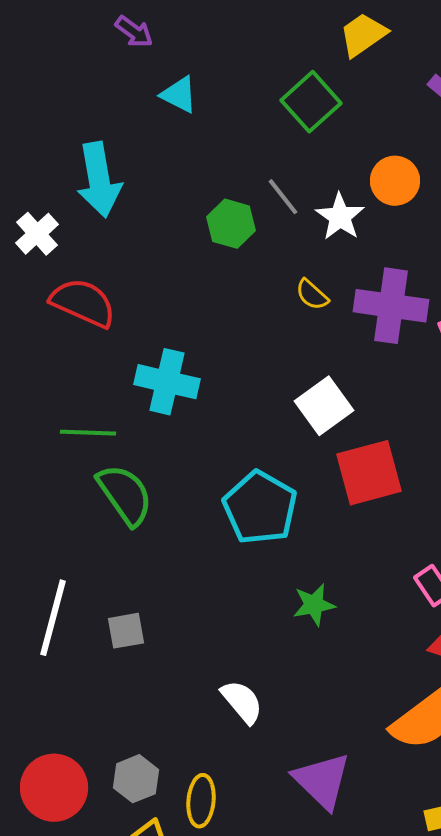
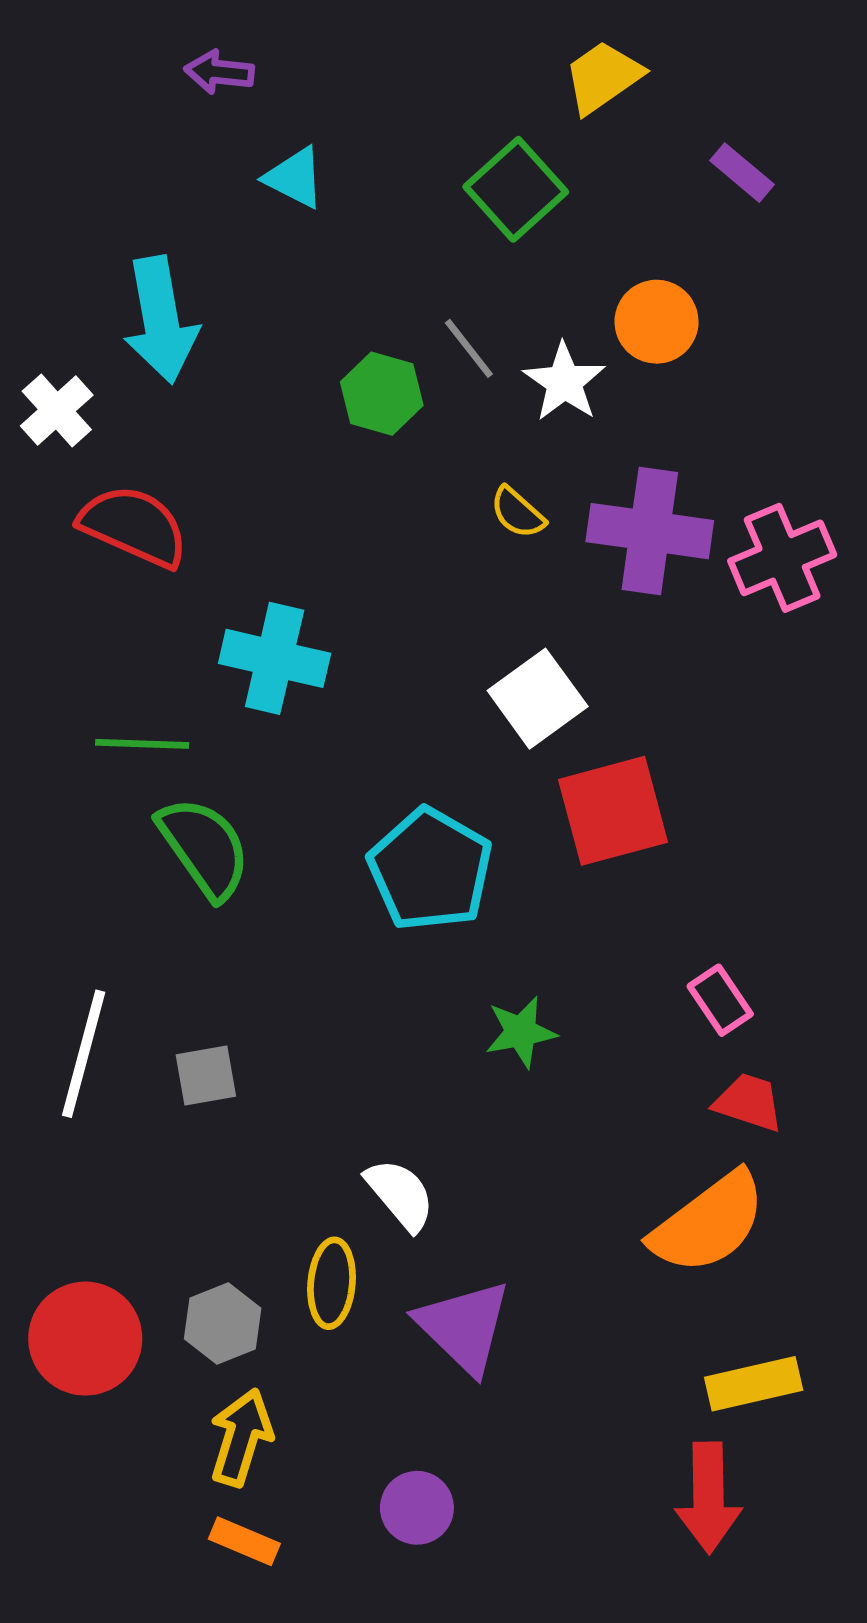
purple arrow: (134, 32) -> (219, 72), turned 150
purple triangle: (322, 781) -> (464, 1327), moved
yellow ellipse: (201, 801) -> (332, 1283), moved

